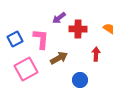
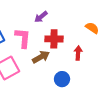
red cross: (78, 29) -> (54, 39), moved

